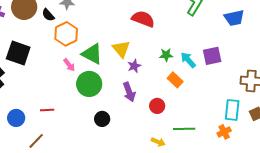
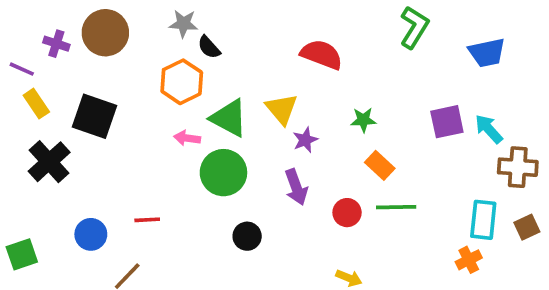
black semicircle: (48, 15) -> (209, 47), moved
cyan arrow: (188, 60) -> (489, 129), moved
pink arrow: (69, 65) -> (187, 138), turned 136
green line: (184, 129) -> (396, 207), moved

